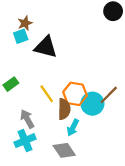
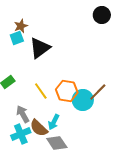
black triangle: (46, 47) -> (40, 48), turned -50
brown semicircle: (64, 109) -> (39, 128), moved, turned 132
cyan arrow: (73, 128) -> (54, 122), moved

